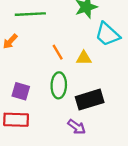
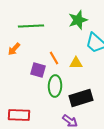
purple square: (21, 91) -> (38, 70), moved

